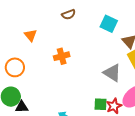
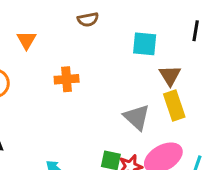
cyan square: (109, 24) -> (145, 44), turned -30

